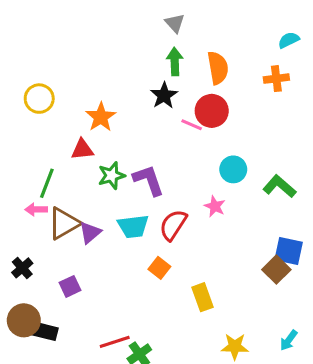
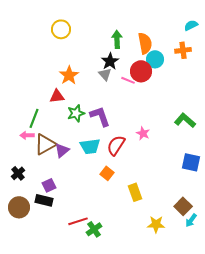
gray triangle: (175, 23) -> (105, 74), moved
yellow circle: (39, 99) -> (61, 29), moved
cyan circle: (233, 169) -> (155, 59), moved
brown square: (276, 270) -> (183, 206), moved
black rectangle: (44, 331) -> (44, 200), moved

